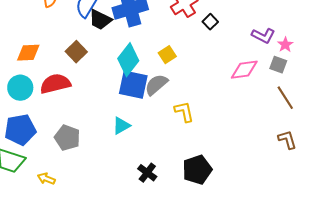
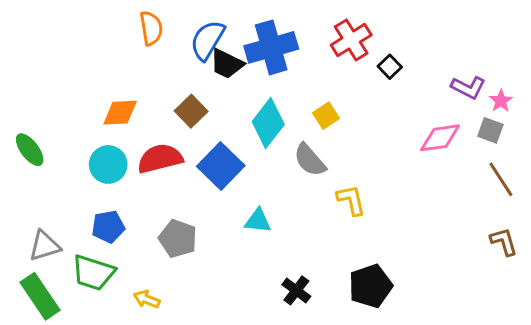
blue square: (133, 85) -> (221, 166), moved, turned 32
gray semicircle: (156, 85) -> (310, 160), turned -90
cyan triangle: (121, 126) -> (258, 221), turned 36
blue pentagon: (20, 130) -> (108, 227), size x0.7

